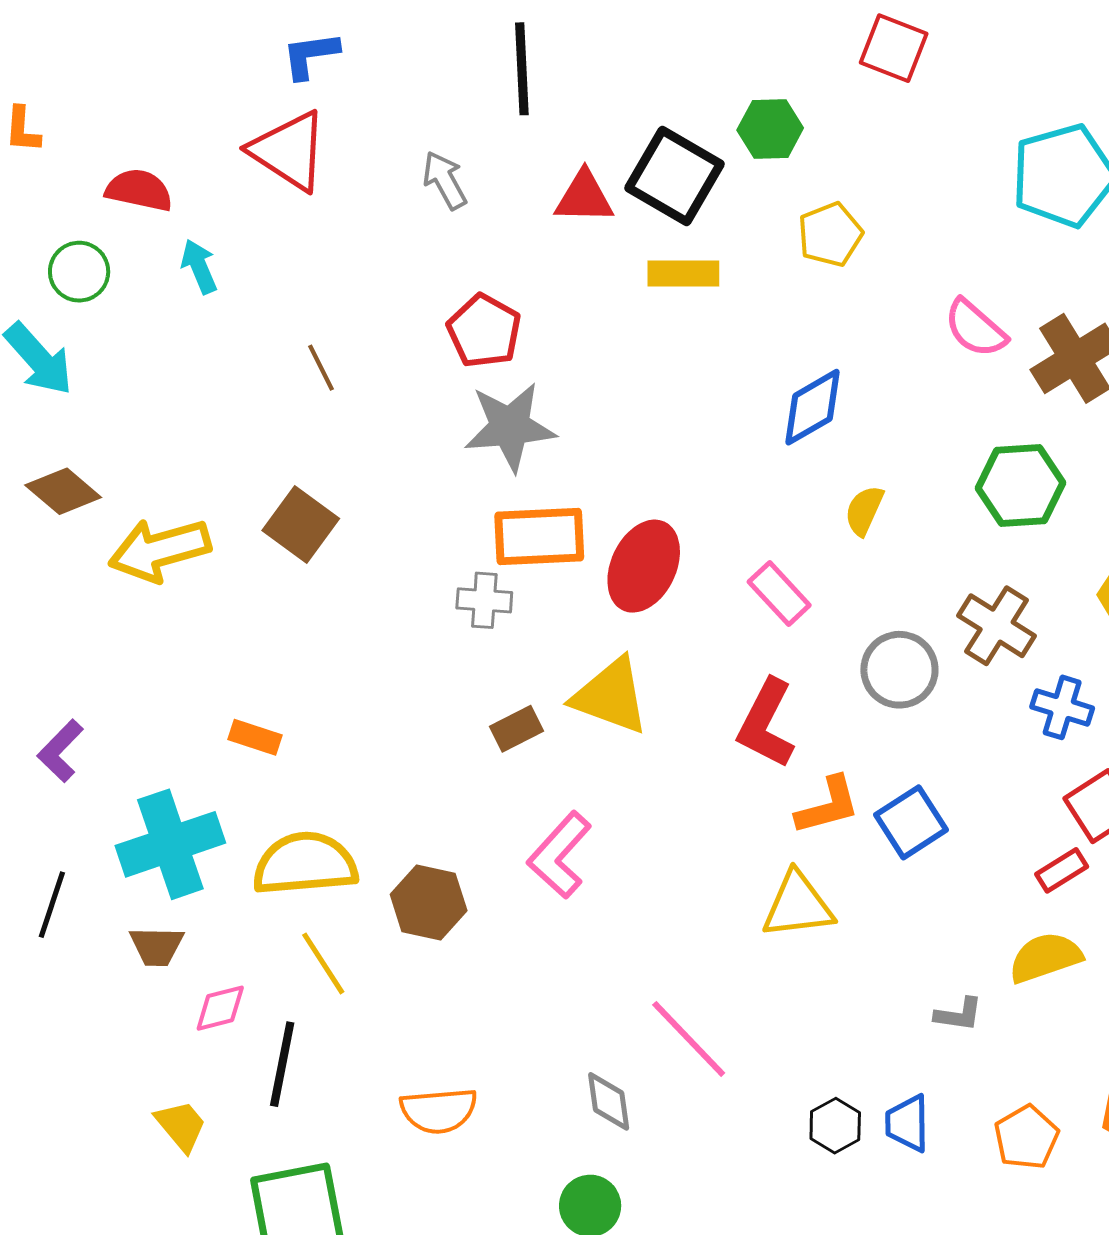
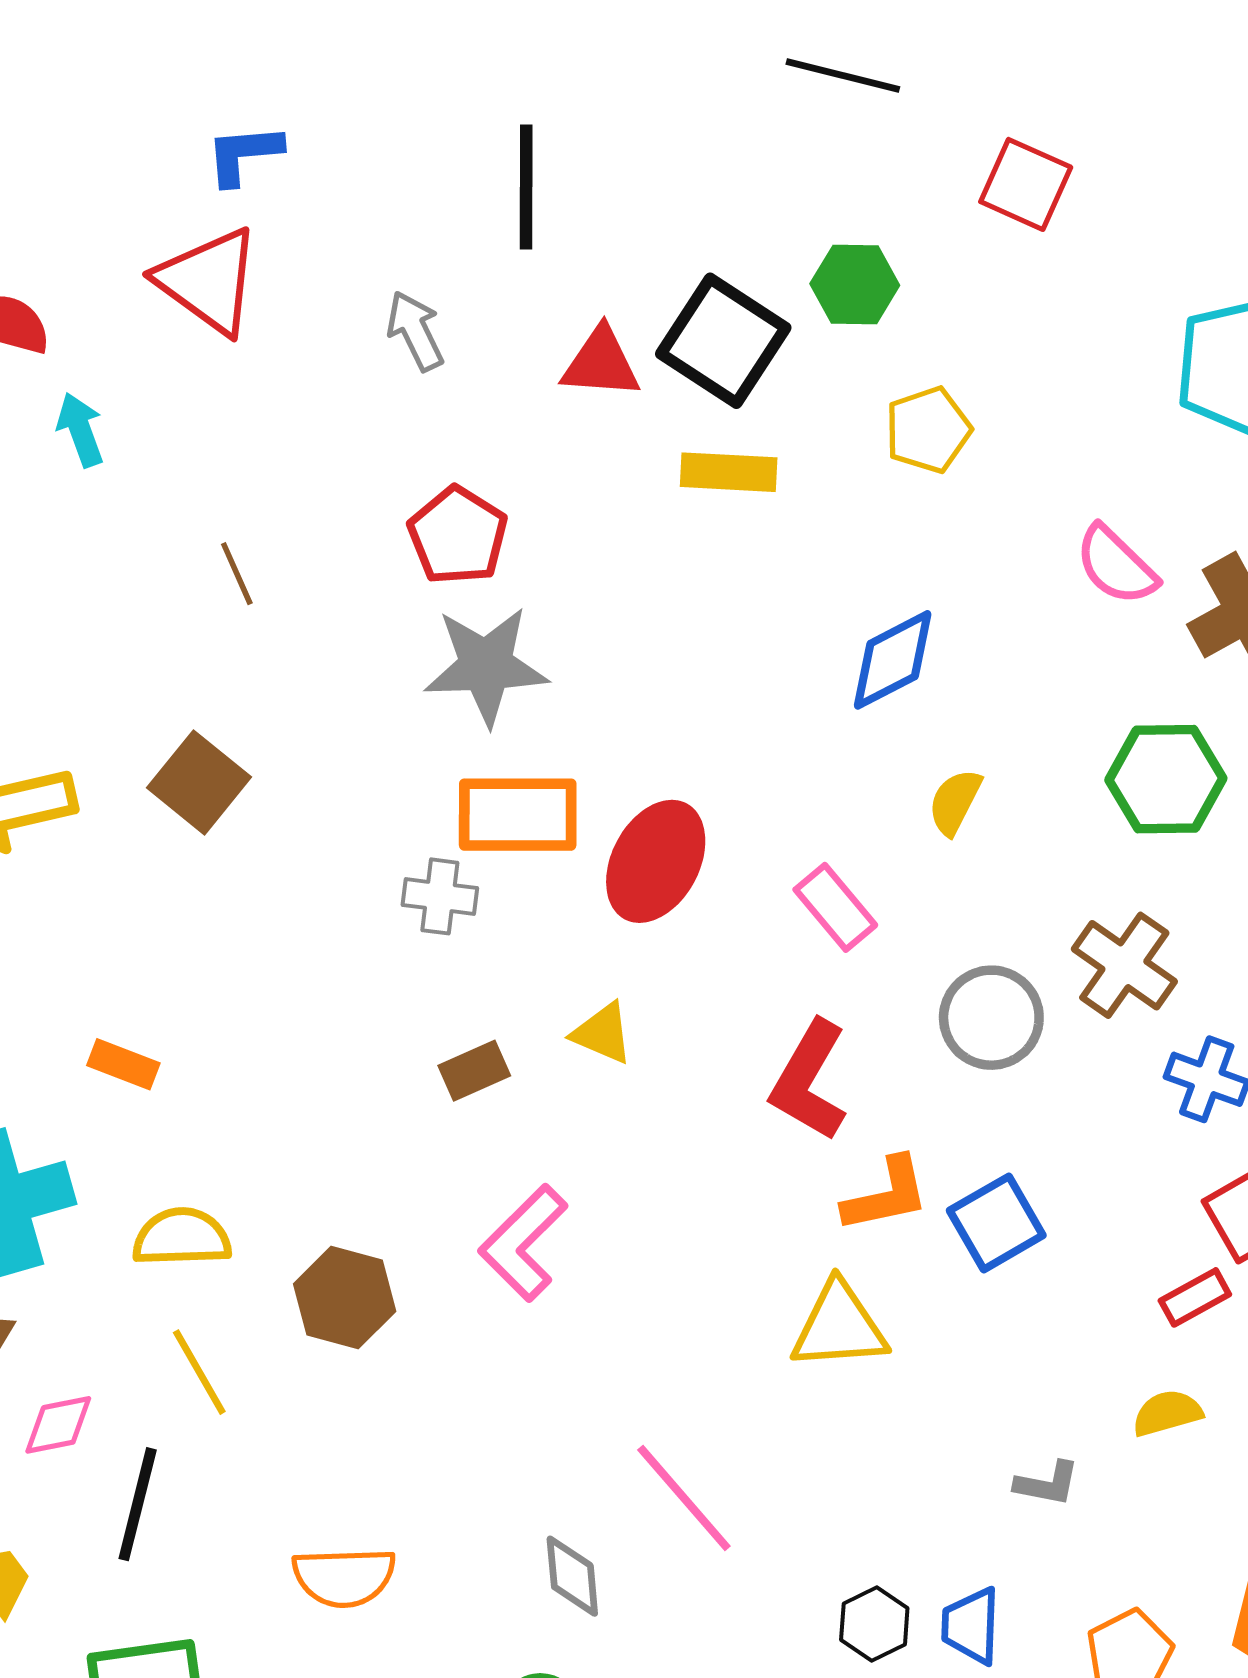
yellow triangle: (611, 696) -> (603, 1033), size x0.6
yellow semicircle: (305, 864) -> (182, 1237), size x0.7
yellow semicircle: (1045, 957) -> (1167, 1413), size x0.7

